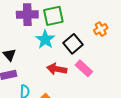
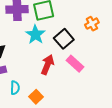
red arrow: (57, 69) -> (47, 65), turned 102

